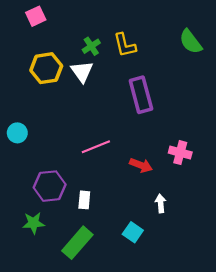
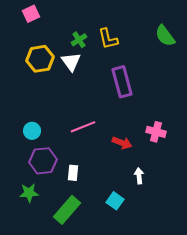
cyan circle: (17, 133) -> (32, 131), moved

